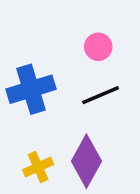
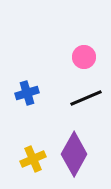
blue cross: (31, 89) -> (27, 93), size x0.6

